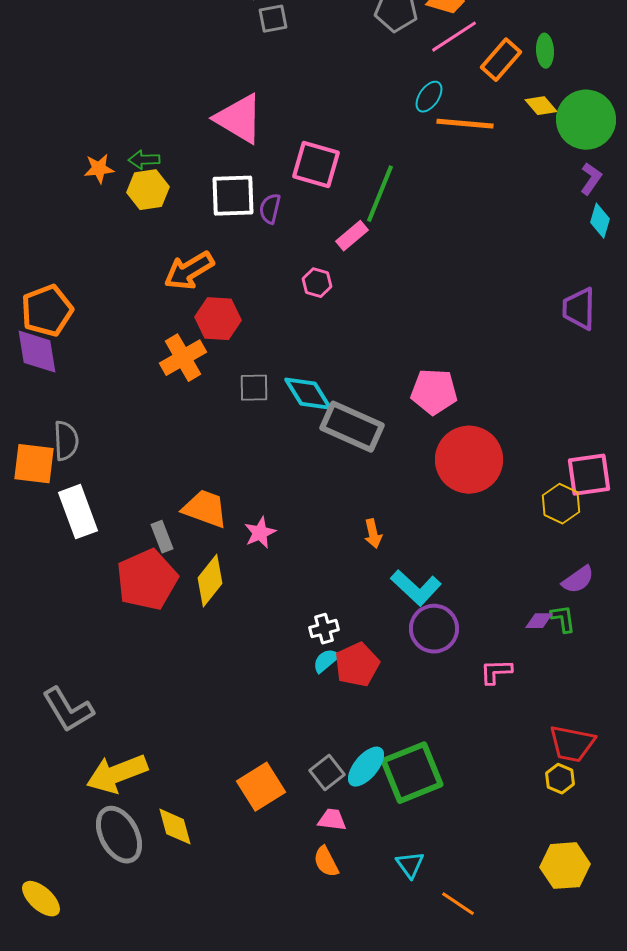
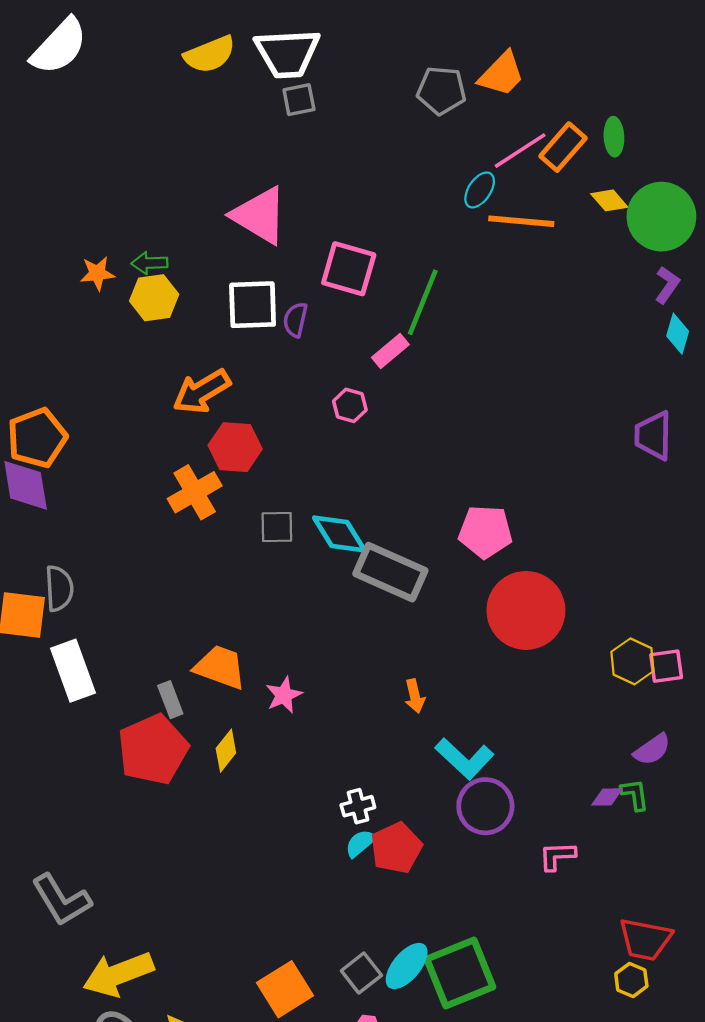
pink line: (454, 37) -> (520, 151), moved
pink square: (589, 475) -> (666, 666), moved, size x0.7
yellow diamond: (210, 581) -> (226, 751), size x0.7

